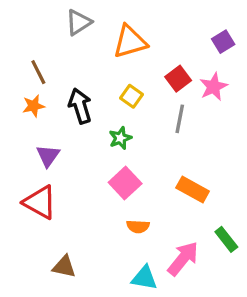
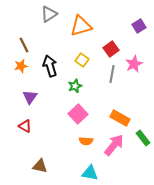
pink star: (213, 87) -> (134, 64), moved
red triangle: (40, 202) -> (25, 126), size x0.6
green rectangle: (226, 239) -> (143, 138), moved
pink arrow: (183, 259) -> (114, 145), moved

